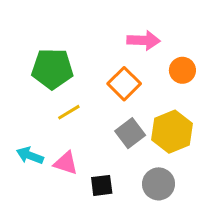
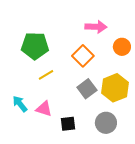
cyan arrow: (30, 156) -> (20, 104), turned 30

